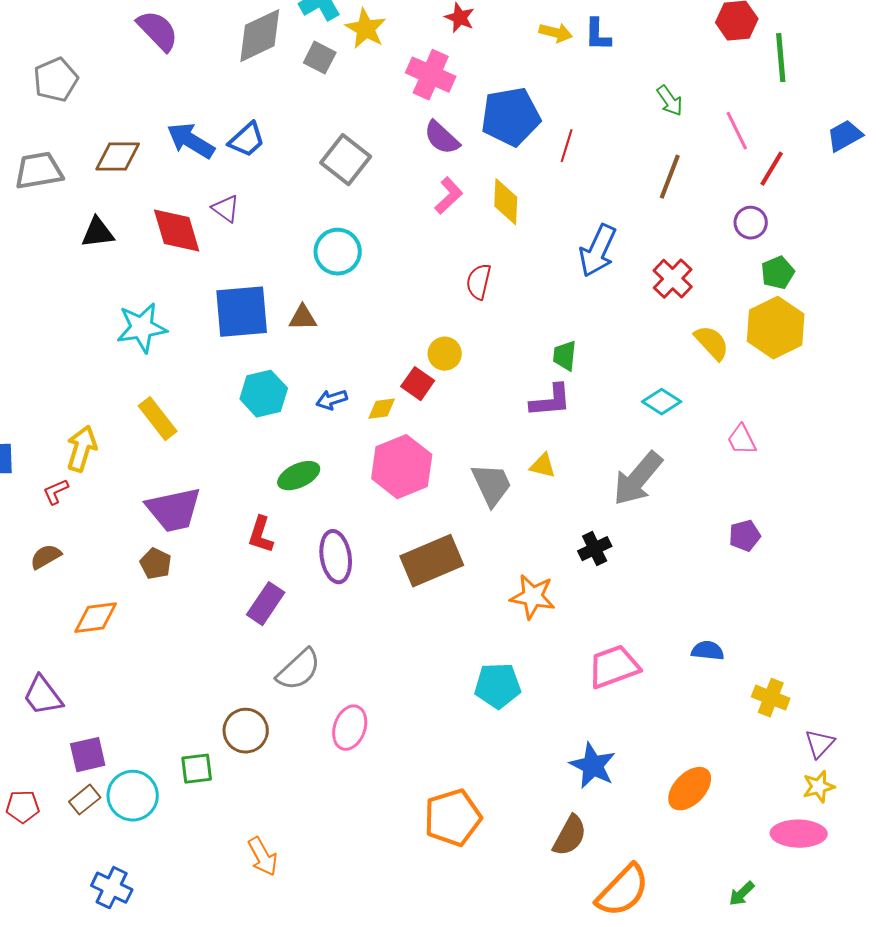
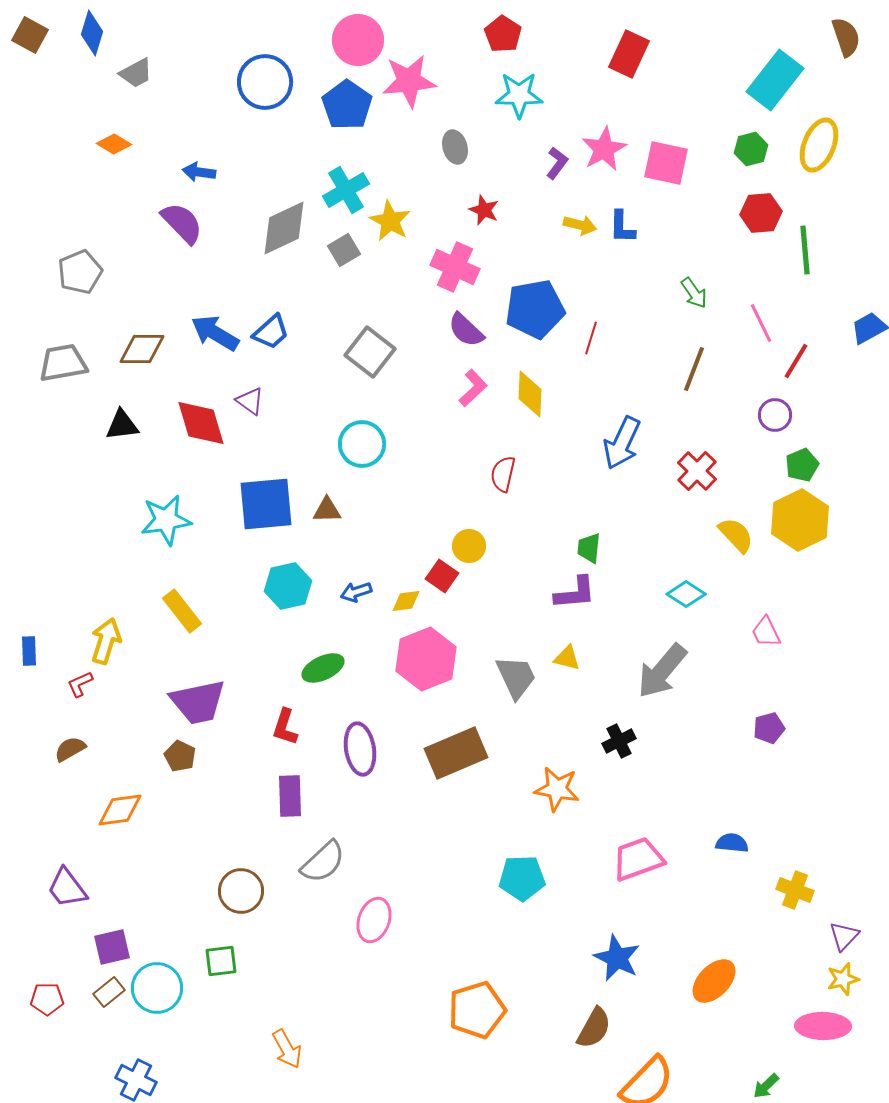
gray square: (320, 58) -> (344, 250), turned 32
purple rectangle: (266, 604) -> (290, 796), turned -36
brown circle: (246, 731) -> (241, 891), moved

